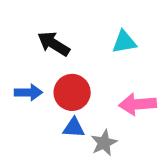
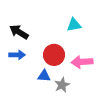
black arrow: (54, 44) -> (19, 32), moved
red circle: (72, 92) -> (54, 55), moved

